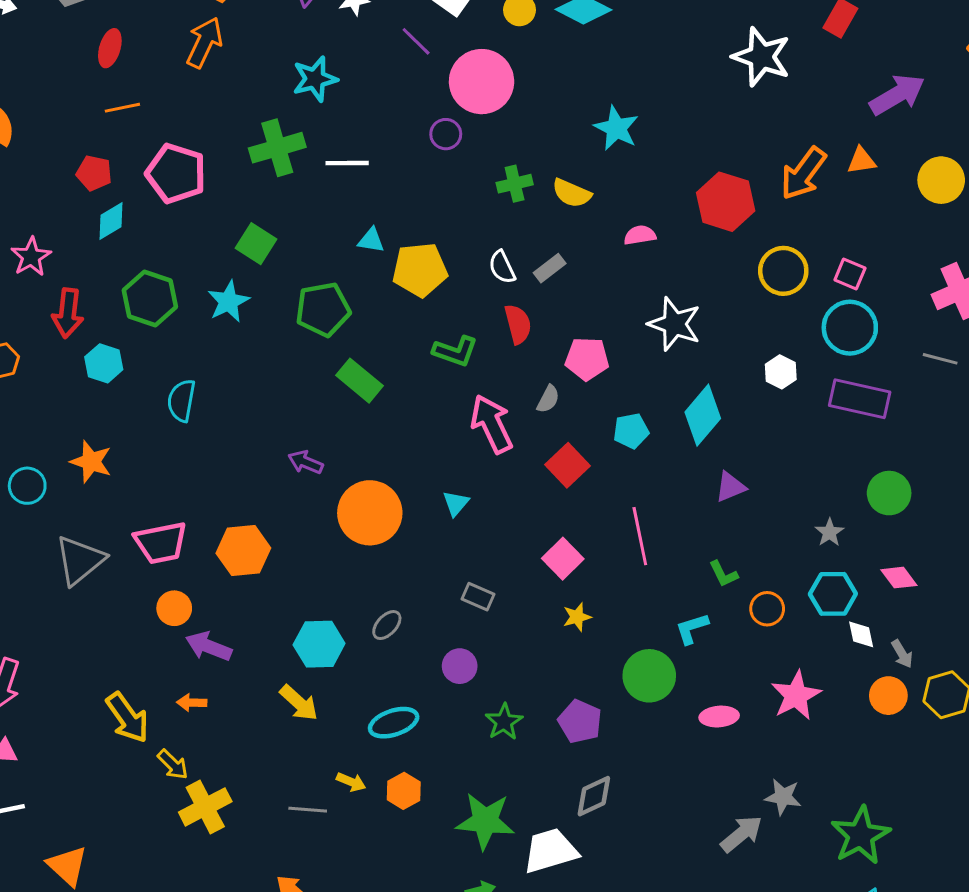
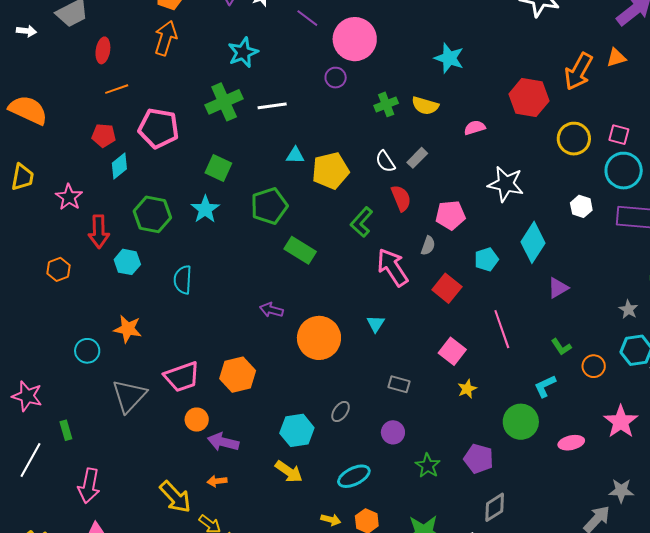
green L-shape: (455, 351) -> (362, 222), turned 120

